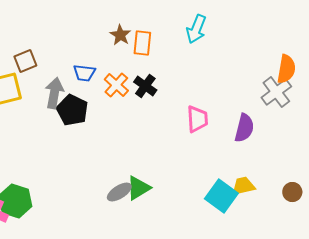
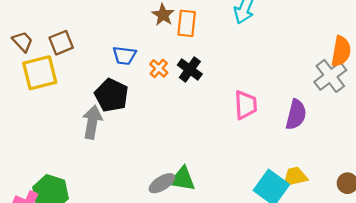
orange cross: (116, 85) -> (159, 68), size x0.7
gray arrow: (54, 93) -> (92, 122), moved
green triangle: (138, 188) -> (182, 179), turned 40

